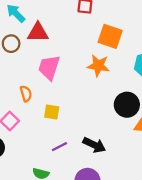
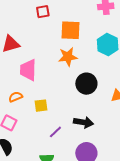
orange semicircle: (26, 94) -> (16, 97), turned -80
black circle: (127, 105) -> (86, 84), moved

